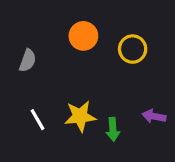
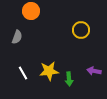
orange circle: (83, 36) -> (31, 11), moved

